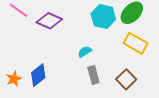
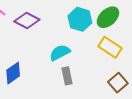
cyan semicircle: (85, 52) -> (60, 53), size x1.5
brown square: (126, 79) -> (118, 83), moved

